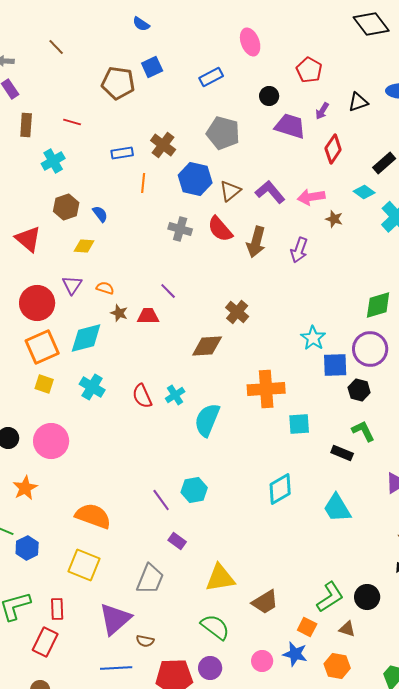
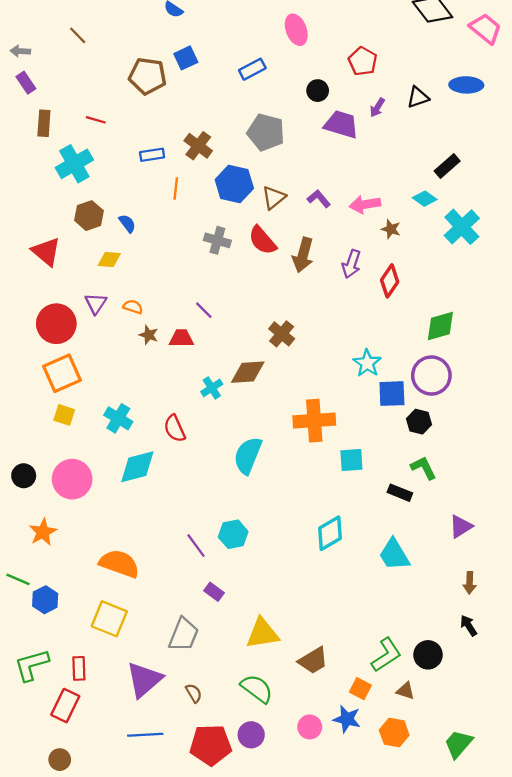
red diamond: (333, 149) -> (390, 281), moved
cyan cross: (53, 161) -> (74, 164), size x1.4
purple L-shape: (270, 192) -> (319, 199), size x0.7
cyan diamond: (86, 338) -> (137, 467), moved
cyan cross: (175, 395) -> (212, 388), moved
brown semicircle: (145, 641) -> (194, 693), moved, turned -132

